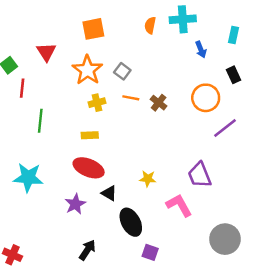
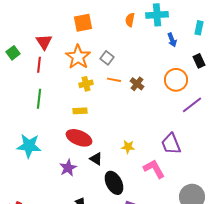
red line: (22, 88) -> (39, 65), moved

